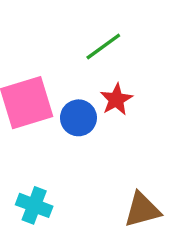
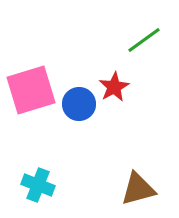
green line: (103, 46) -> (144, 40), moved

